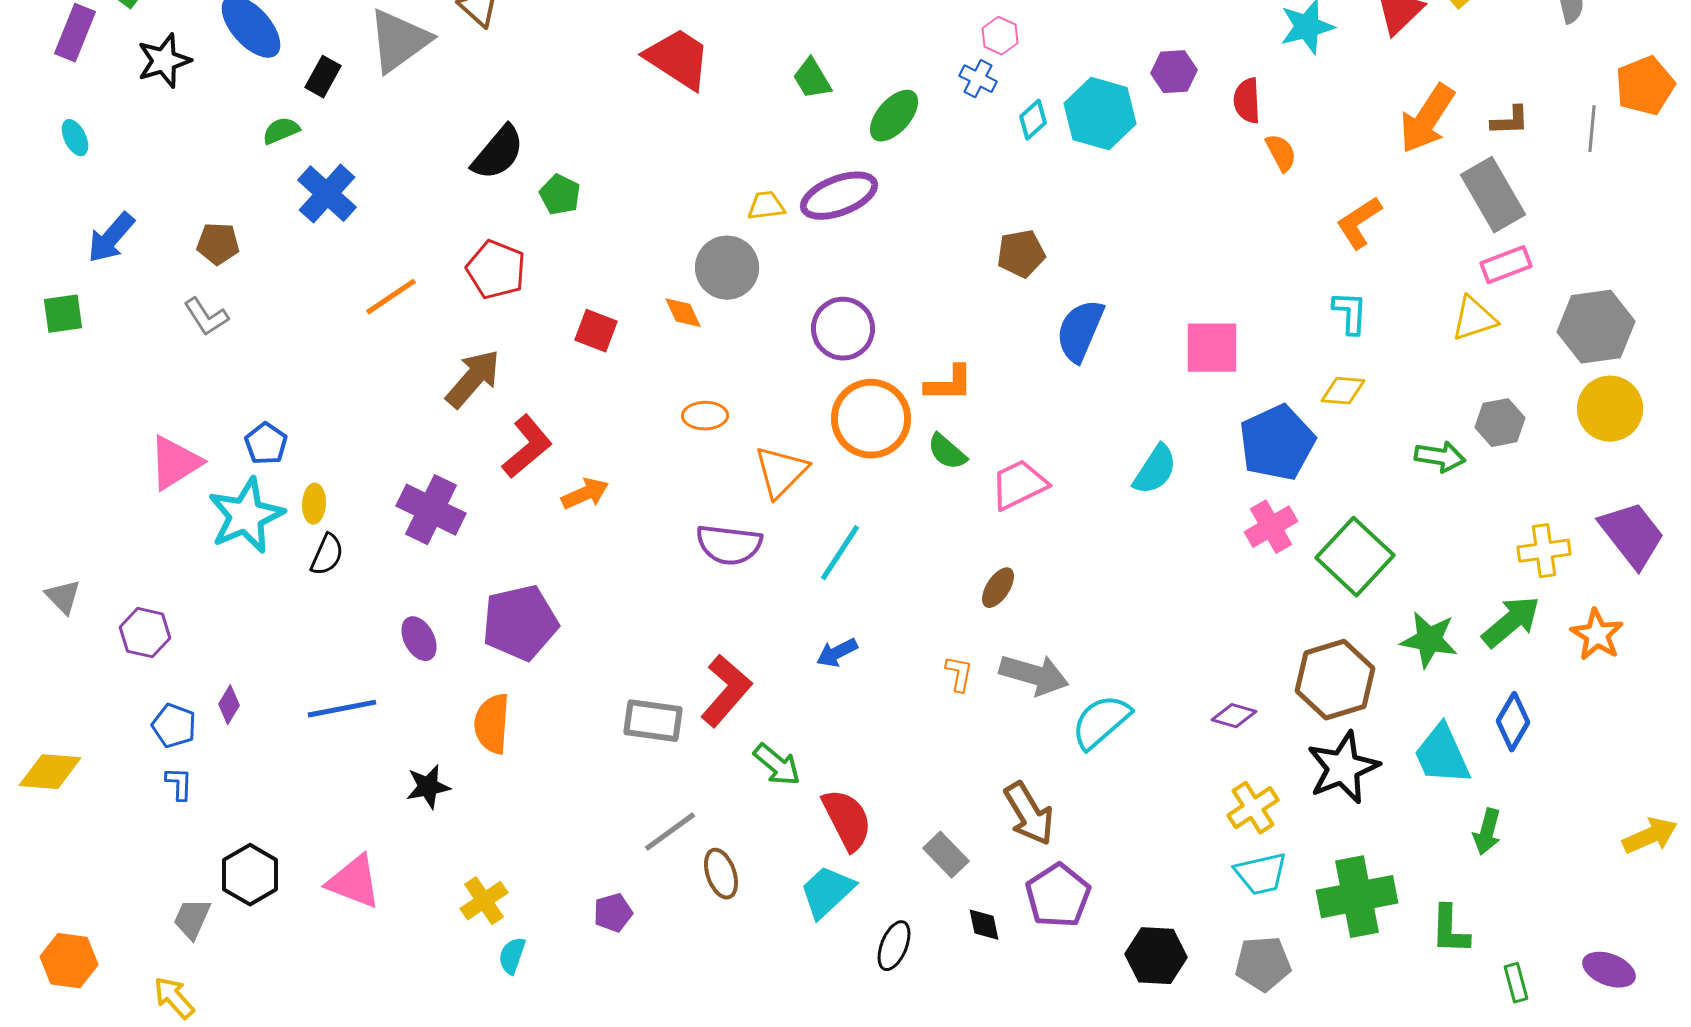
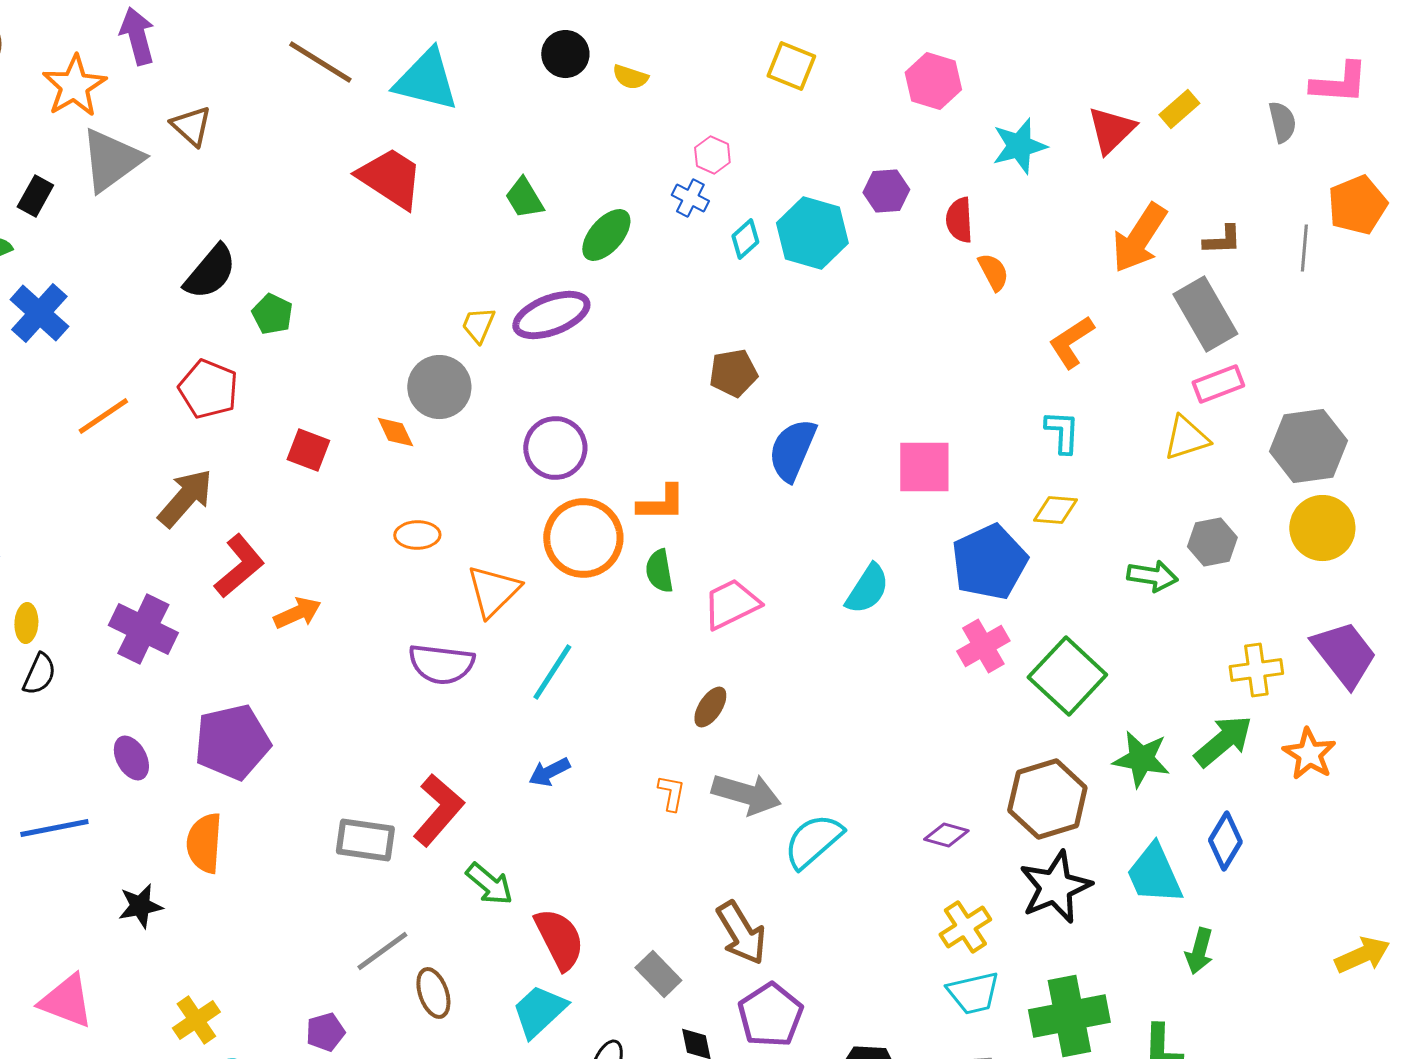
yellow trapezoid: (766, 206) -> (478, 325), turned -60
green semicircle: (947, 452) -> (659, 571), turned 39

